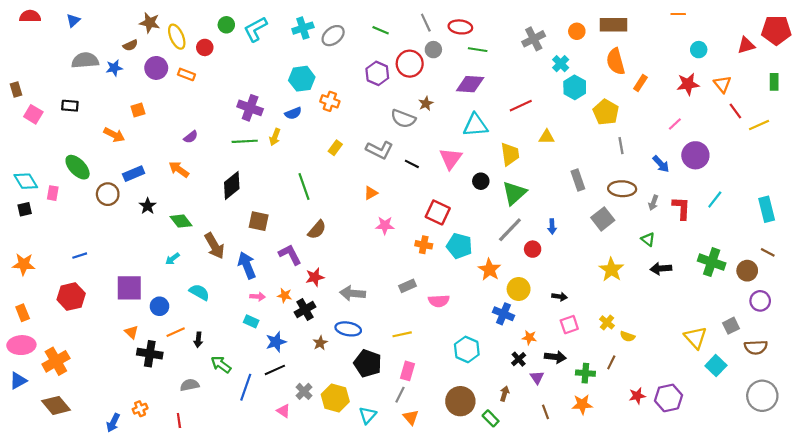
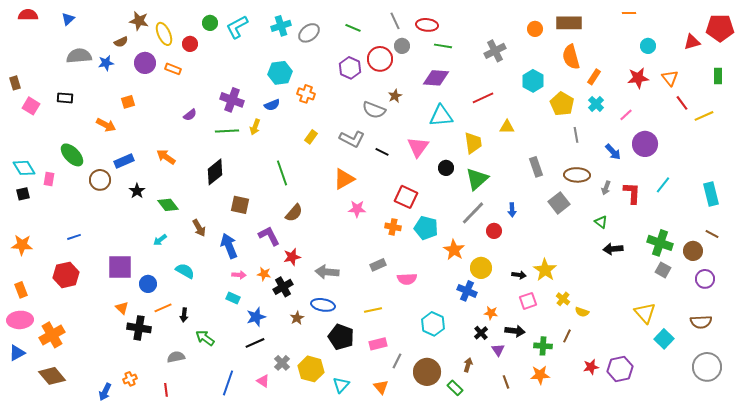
gray cross: (534, 39) -> (495, 51), moved
cyan cross: (561, 64) -> (596, 104), moved
purple semicircle: (191, 137) -> (190, 115), moved
orange triangle: (371, 193) -> (344, 179), size x1.6
brown arrow: (214, 246) -> (199, 228), size x0.7
yellow star: (611, 270) -> (545, 270), moved
gray square: (731, 326) -> (663, 270), moved, turned -35
pink rectangle: (408, 371) -> (378, 344), turned 60
blue line: (246, 387) -> (228, 383), moved
gray line: (400, 395) -> (397, 361), moved

